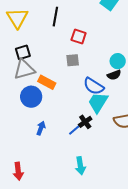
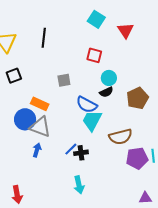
red square: (79, 37) -> (94, 55), moved
gray triangle: (24, 69) -> (40, 127), moved, turned 40
black cross: (85, 122) -> (81, 153), moved, turned 32

